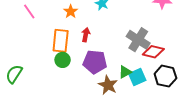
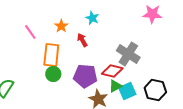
pink line: (29, 11) -> (30, 32), moved
red arrow: (86, 35) -> (82, 40), moved, turned -40
red diamond: (153, 52) -> (112, 71), moved

